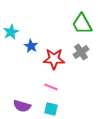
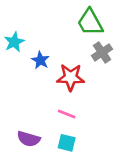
green trapezoid: (82, 24) -> (90, 22), moved
gray cross: (81, 52) -> (102, 52), moved

